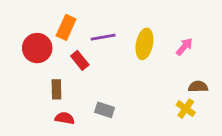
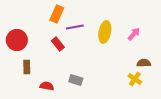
orange rectangle: (66, 27) -> (57, 14), moved
red circle: (37, 48) -> (17, 40), moved
brown rectangle: (56, 89) -> (27, 67), moved

